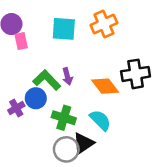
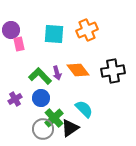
orange diamond: (105, 86) -> (78, 70), moved
blue circle: (36, 98) -> (41, 98), moved
green cross: (64, 118) -> (54, 118), moved, turned 30
gray circle: (66, 149) -> (43, 129), moved

